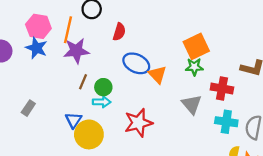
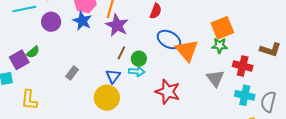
purple star: (76, 51) -> (117, 25), turned 30
orange triangle: (157, 74) -> (187, 50), size x1.4
blue triangle: (73, 120) -> (113, 76), moved
red star: (138, 123) -> (168, 92), turned 30
yellow circle: (89, 134) -> (107, 98), moved

